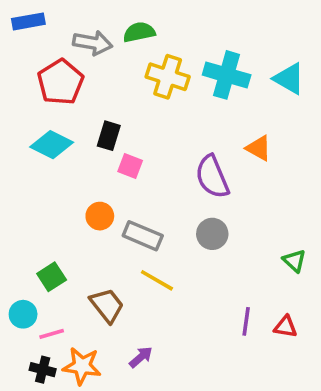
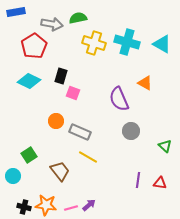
gray circle: (212, 234) -> (131, 131), moved
pink line: (52, 334) -> (71, 208), moved
purple arrow: (141, 357) -> (89, 205), moved

